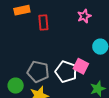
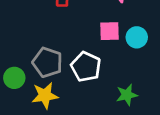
pink square: (81, 66) -> (109, 31), moved, turned -35

